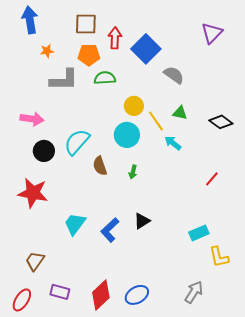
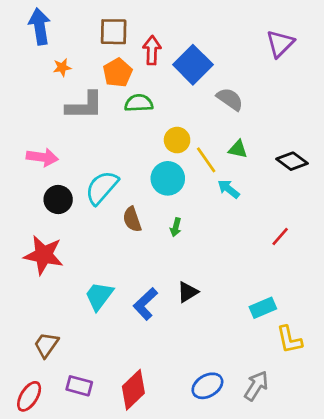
orange pentagon: (89, 55) -> (118, 73), turned -30
blue ellipse: (137, 295) -> (207, 386), moved

